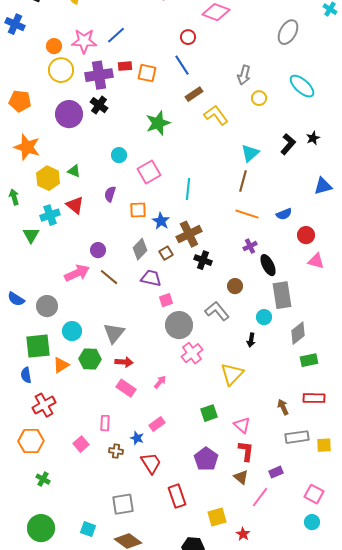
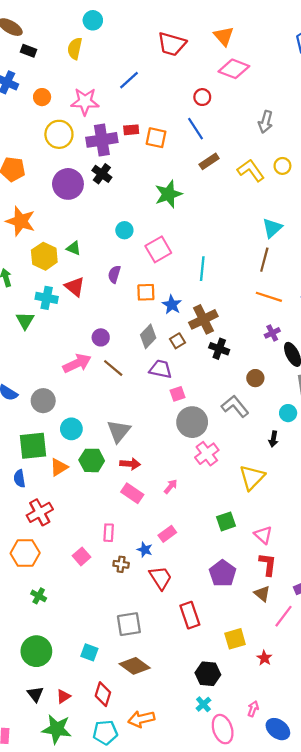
blue line: (116, 35) -> (129, 80), moved
orange circle: (54, 46) -> (42, 97), moved
gray arrow: (244, 75) -> (265, 122), moved
yellow L-shape: (216, 115) -> (251, 170), moved
cyan cross: (50, 215) -> (47, 298), turned 30

